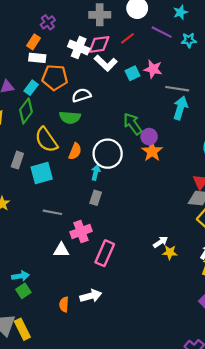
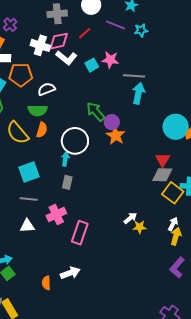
orange semicircle: (75, 151) -> (42, 130), moved
cyan square: (42, 173) -> (29, 172), moved
white triangle: (61, 250) -> (27, 226), moved

